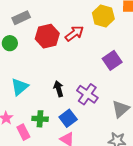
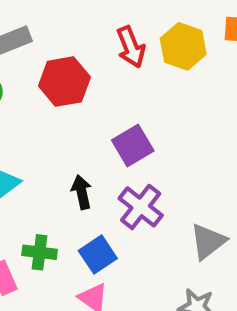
red arrow: (74, 33) -> (131, 47), moved, turned 102
purple square: (112, 60) -> (133, 145), moved

